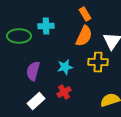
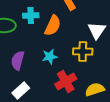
orange semicircle: (84, 36) -> (53, 26), moved
red cross: (64, 92) -> (66, 82), moved, size x1.5

